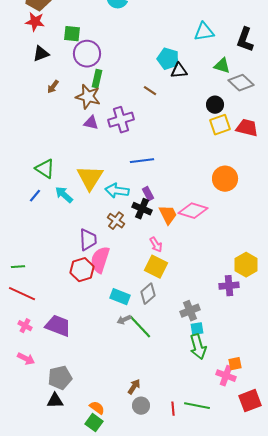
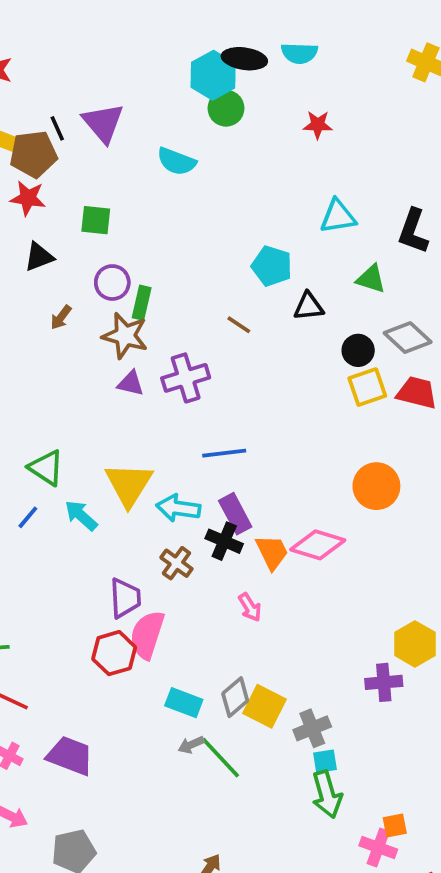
purple circle: (87, 54) -> (112, 283), moved, size x0.7
black triangle: (179, 71) -> (309, 306), moved
gray diamond: (241, 83) -> (408, 338), moved
purple rectangle: (148, 194) -> (235, 514), size x1.5
yellow square: (156, 267) -> (265, 706), moved

